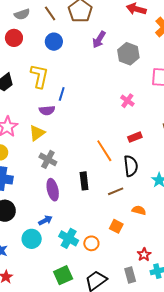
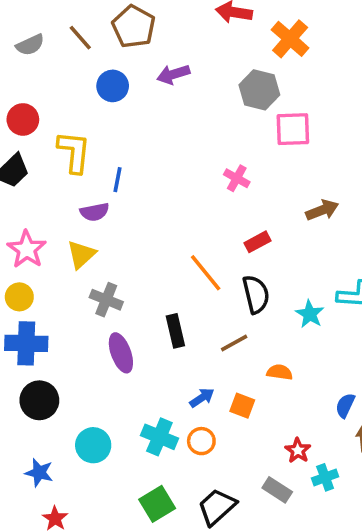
red circle: (14, 38) -> (23, 119), moved
purple arrow: (99, 39) -> (173, 74), turned 48
blue circle: (54, 42) -> (113, 86), moved
gray hexagon: (128, 54) -> (259, 90), moved
blue arrow: (45, 220) -> (202, 398), moved
gray rectangle: (130, 275) -> (277, 490), turned -35

